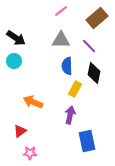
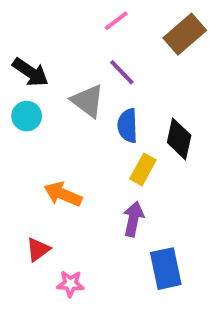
gray triangle: (61, 40) -> (88, 101), moved, turned 36
purple line: (89, 46) -> (122, 72), moved
pink star: (30, 153) -> (70, 284), moved

